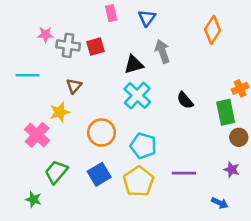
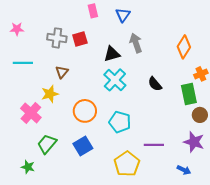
orange diamond: (213, 30) -> (184, 47), moved
pink star: (45, 35) -> (17, 29), moved
purple star: (232, 170) -> (194, 142), size x1.5
yellow pentagon: (138, 181) -> (127, 164), moved

